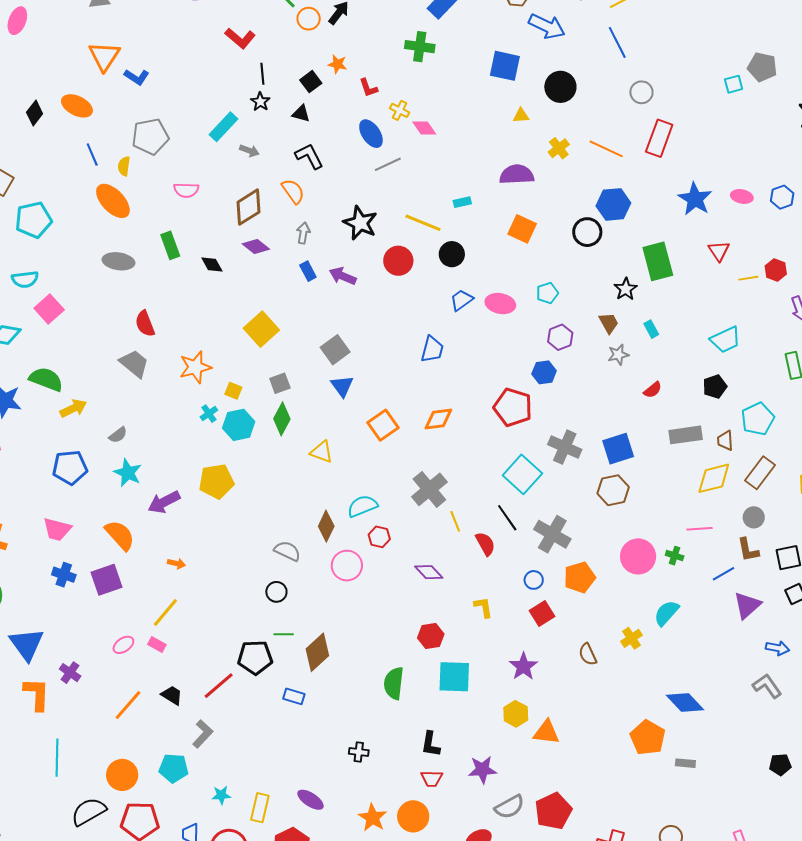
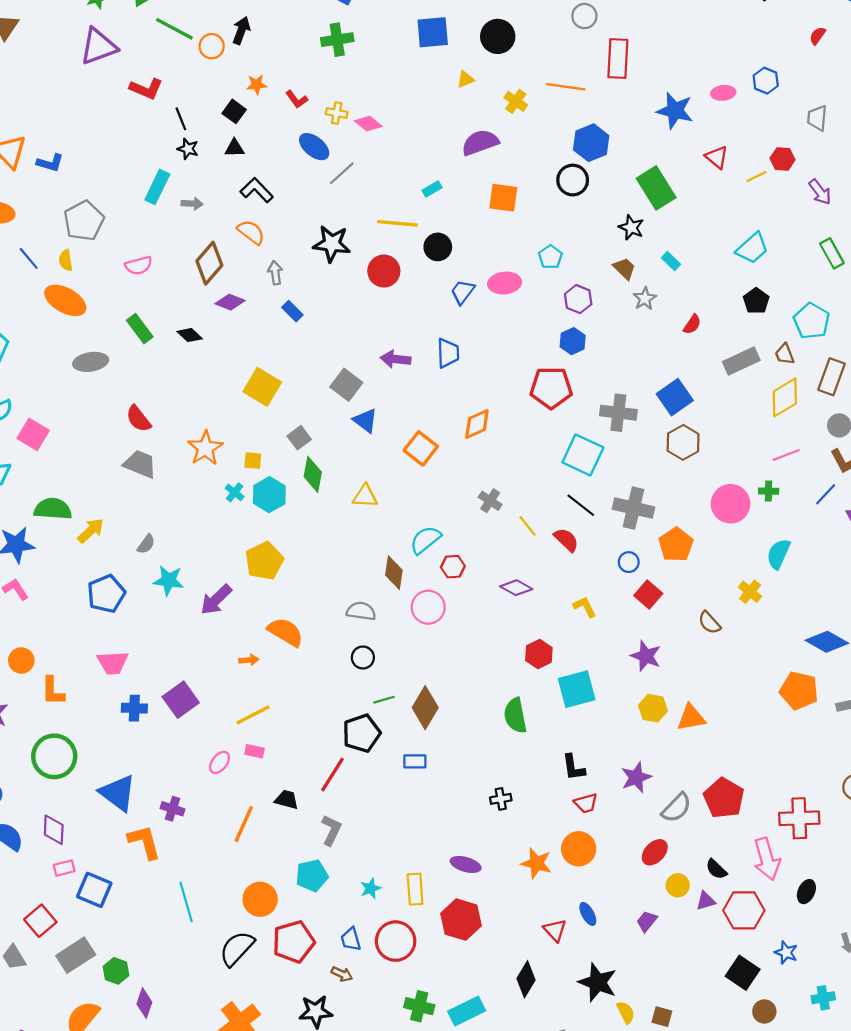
purple arrow: (343, 276) -> (396, 359), moved
gray cross: (429, 489) -> (490, 501), size x0.6
orange semicircle: (120, 535) -> (286, 632), moved
yellow line: (165, 612) -> (253, 715), turned 40

